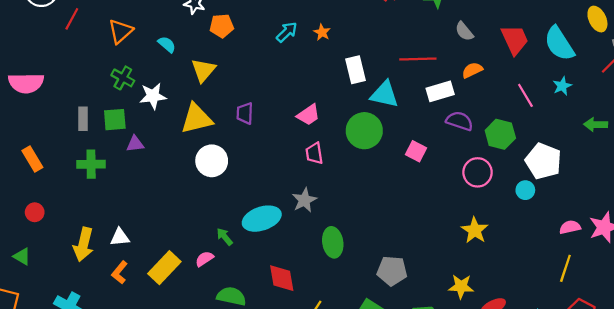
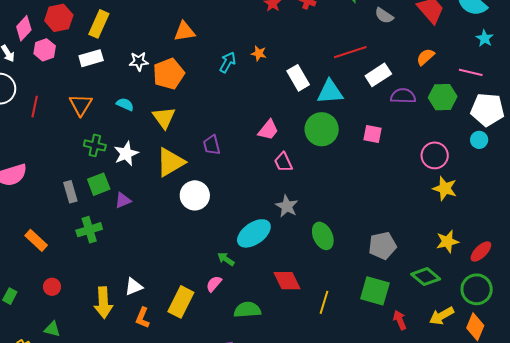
orange pentagon: (222, 26) -> (169, 74), size x1.4
orange semicircle: (472, 70) -> (425, 57), moved
pink line: (525, 95) -> (471, 72), moved, turned -30
pink circle: (478, 172) -> (435, 155), moved

